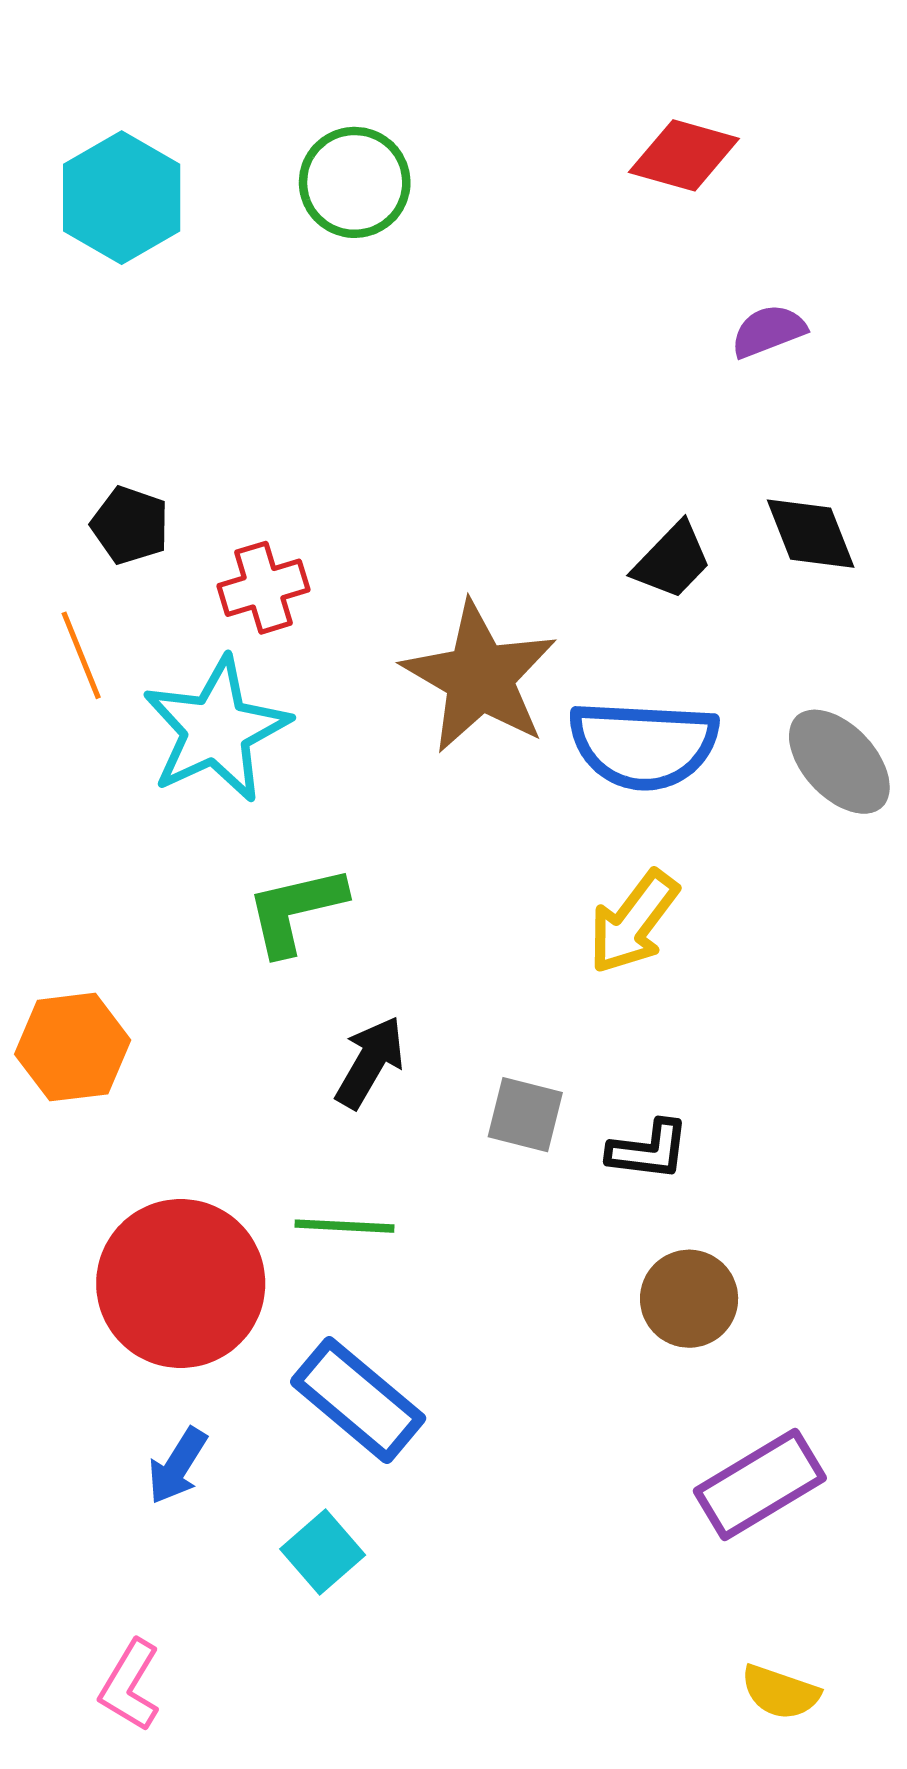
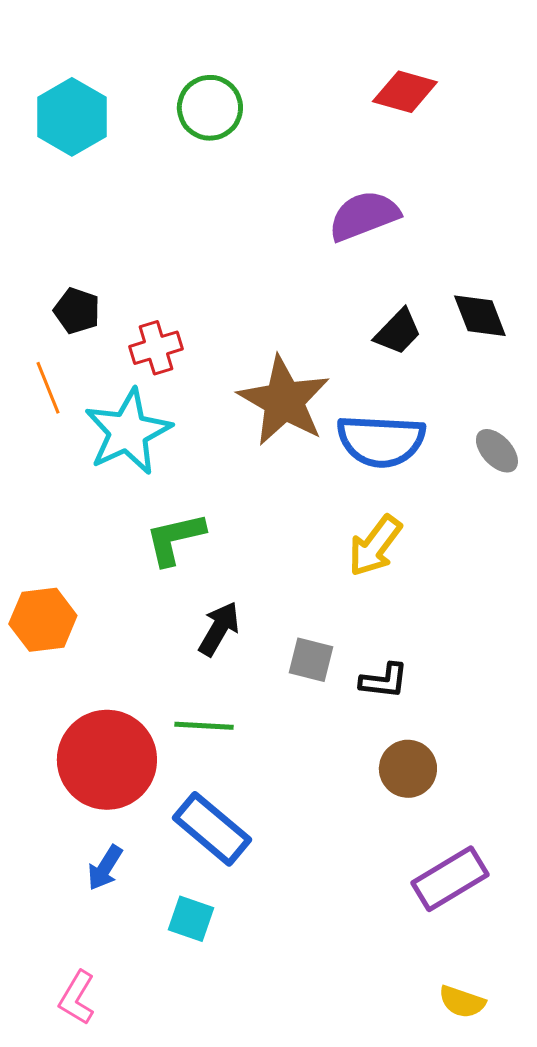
purple semicircle: (768, 331) -> (364, 216), moved, size x1.6
gray ellipse: (839, 762) -> (497, 451), size x0.7
cyan square: (323, 1552) -> (191, 919), turned -30

